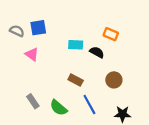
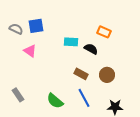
brown rectangle: (76, 80) -> (81, 74), moved
gray rectangle: (33, 101) -> (18, 95), moved

